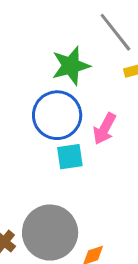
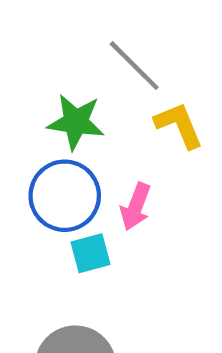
green star: (71, 66) -> (76, 122), turned 30

